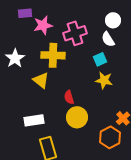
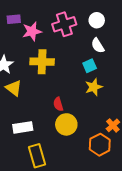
white circle: (113, 20) -> (97, 20), moved
pink cross: (75, 33) -> (64, 24), moved
yellow triangle: (41, 80) -> (14, 88), moved
yellow star: (104, 80) -> (94, 87), turned -30

